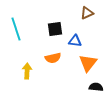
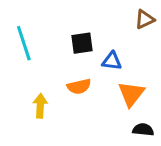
brown triangle: (87, 13) -> (145, 19), moved

